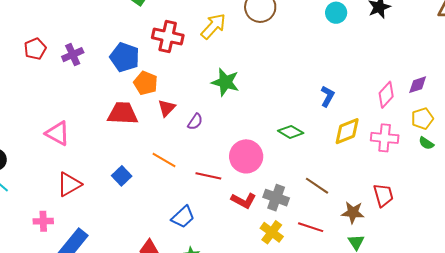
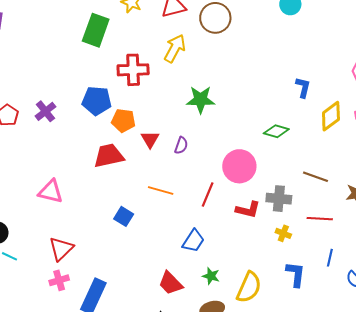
red line: (208, 176) -> (208, 195), turned -65
red triangle: (69, 184) -> (61, 249), moved
yellow cross: (272, 232) -> (283, 233), size x0.7

